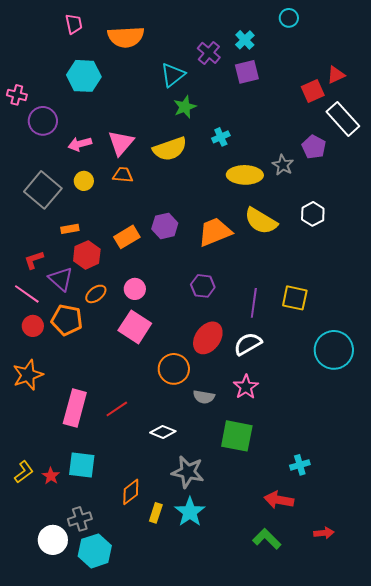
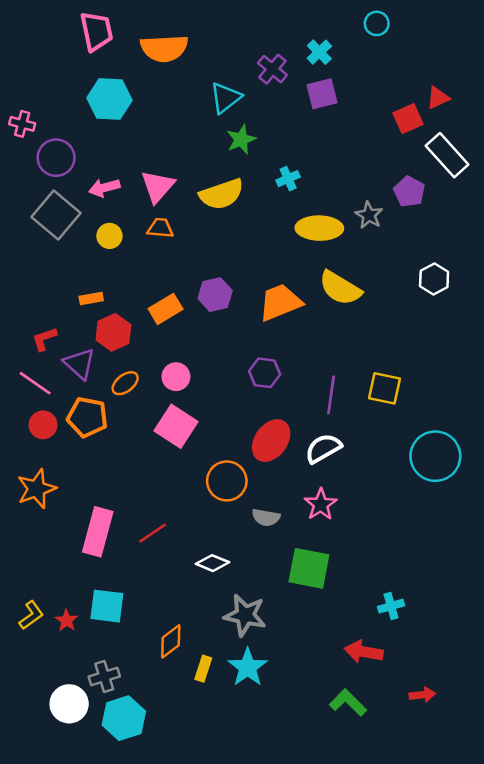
pink trapezoid: (74, 24) -> (96, 31), size x1.5
gray square: (43, 190) -> (56, 215), moved
white hexagon: (313, 214) -> (434, 279), moved

